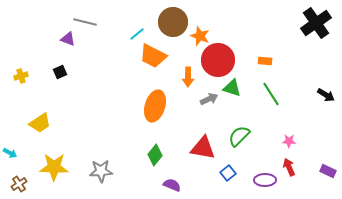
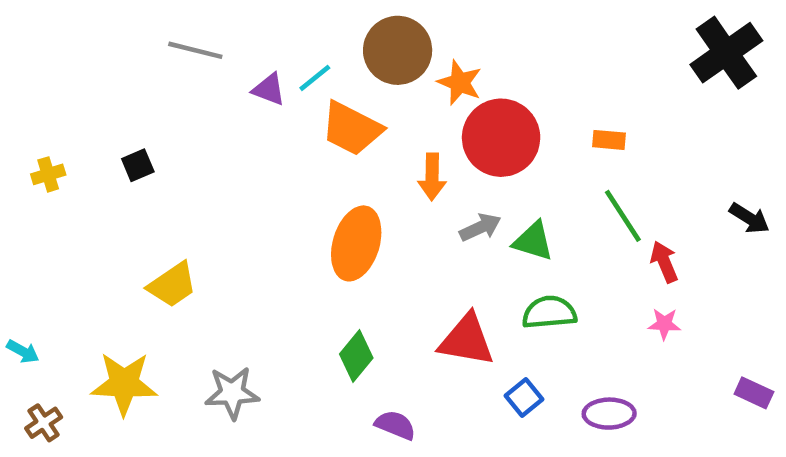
purple triangle: (68, 39) -> (269, 89), moved
green triangle: (232, 88) -> (533, 241), moved
yellow trapezoid: (40, 123) -> (172, 285), moved
green semicircle: (239, 136) -> (549, 312), turned 40
red arrow: (289, 167) -> (664, 262), moved

